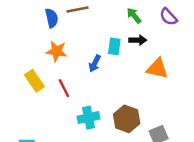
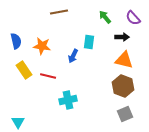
blue semicircle: (52, 18) -> (16, 41), moved
black arrow: (138, 40) -> (122, 37), moved
red line: (64, 88) -> (48, 76), turned -49
brown hexagon: (127, 119) -> (123, 86), moved

